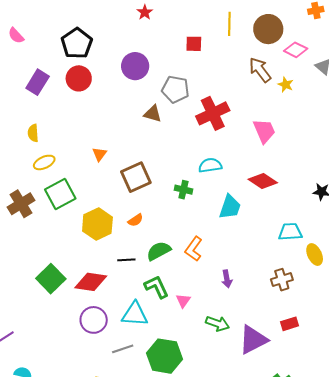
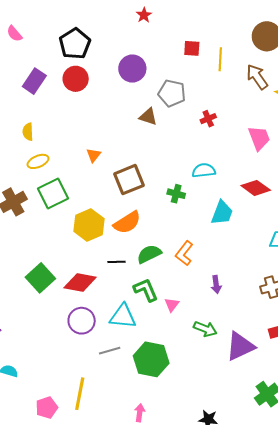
yellow line: (229, 24) -> (220, 59), moved
red cross: (213, 113) -> (208, 119), size x0.5
orange semicircle: (136, 220) -> (127, 222), size x1.8

